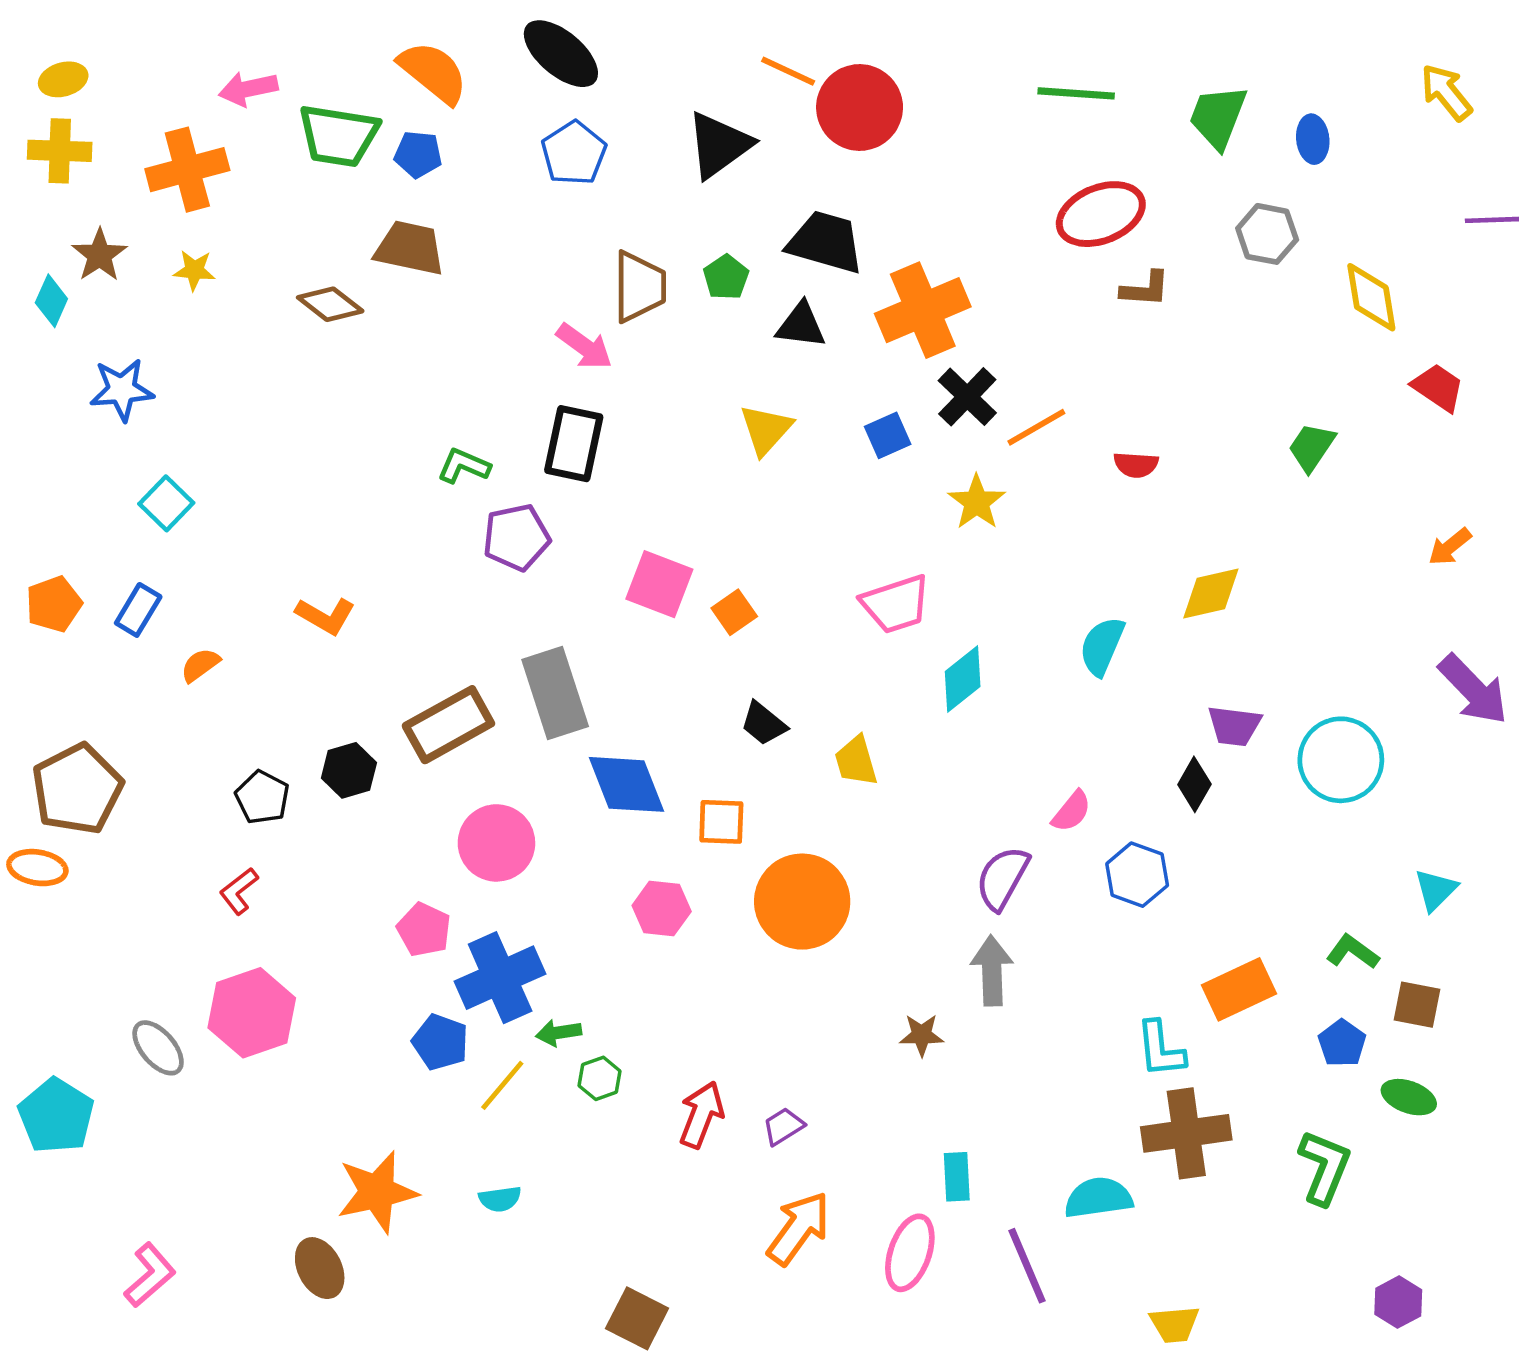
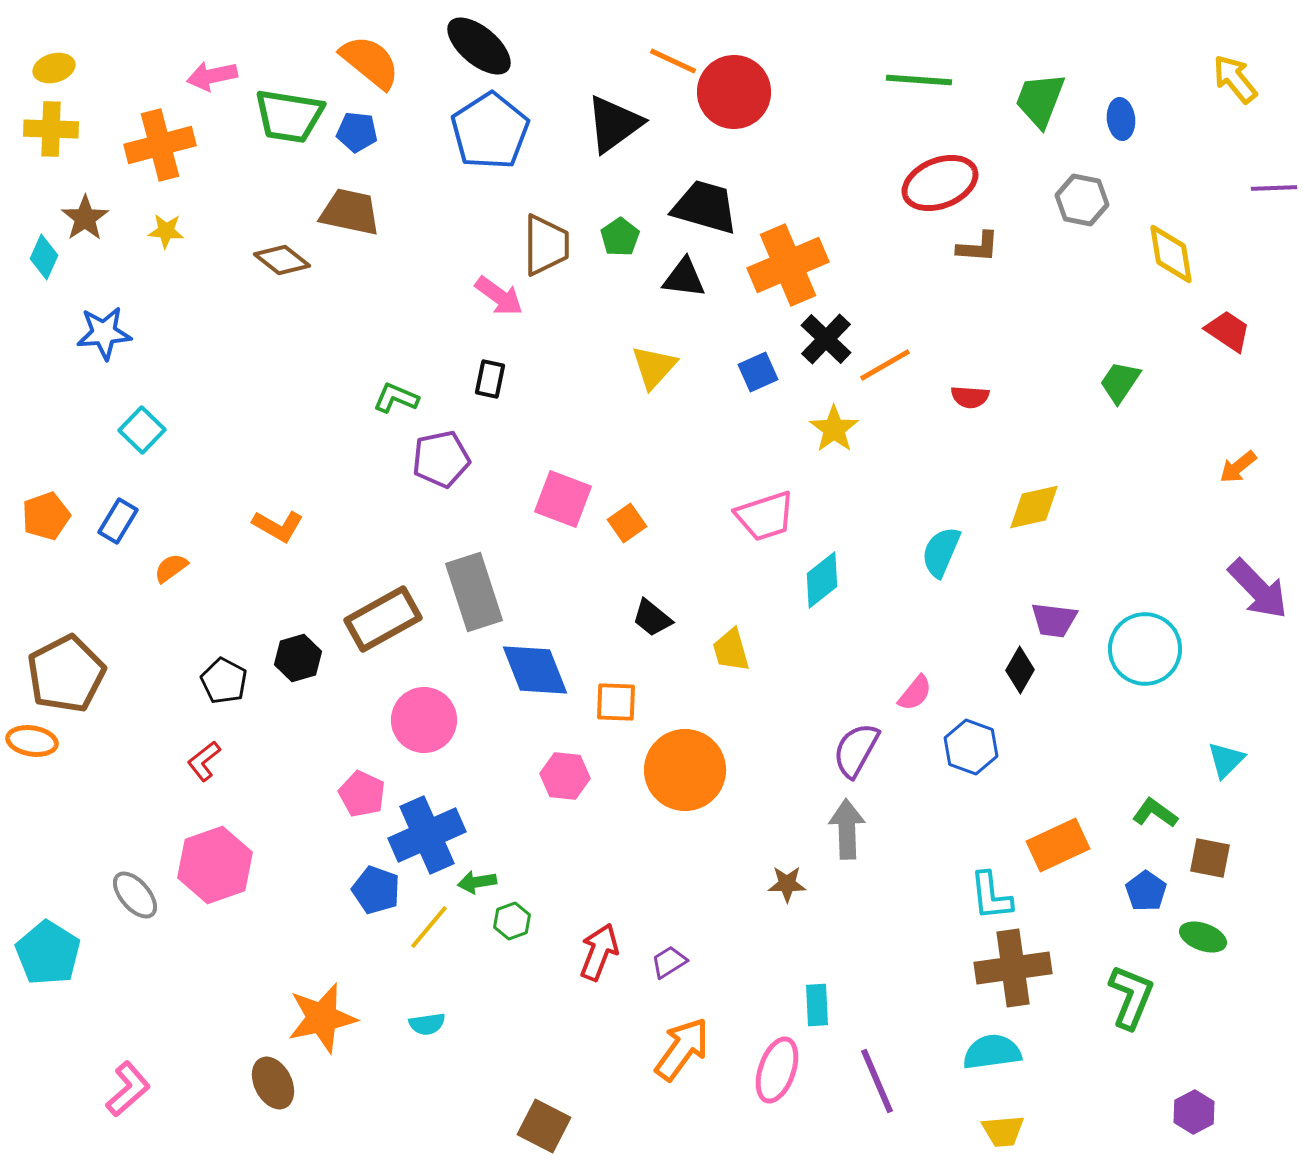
blue pentagon: (574, 153) -> (490, 131), size x1.4
black rectangle: (574, 444) -> (490, 379), size x0.6
cyan semicircle: (1098, 1198) -> (992, 1052), moved

